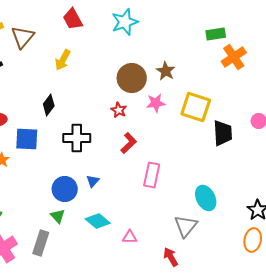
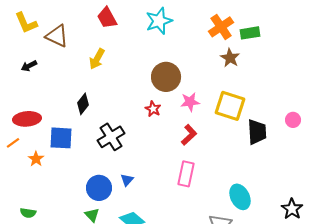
brown triangle: (23, 37) -> (57, 36), turned -45
orange cross: (234, 57) -> (221, 27), moved
brown star: (166, 71) -> (230, 58), moved
black cross: (77, 138) -> (111, 137), turned -32
red L-shape: (129, 143) -> (189, 135), moved

